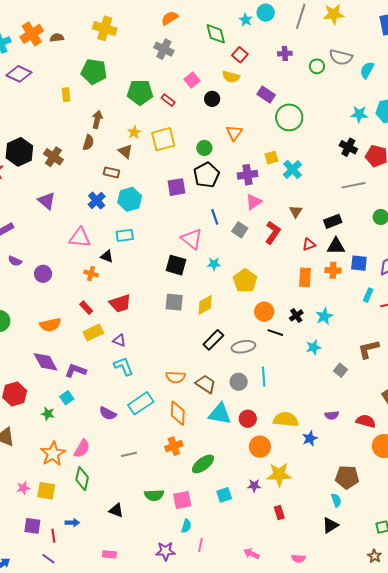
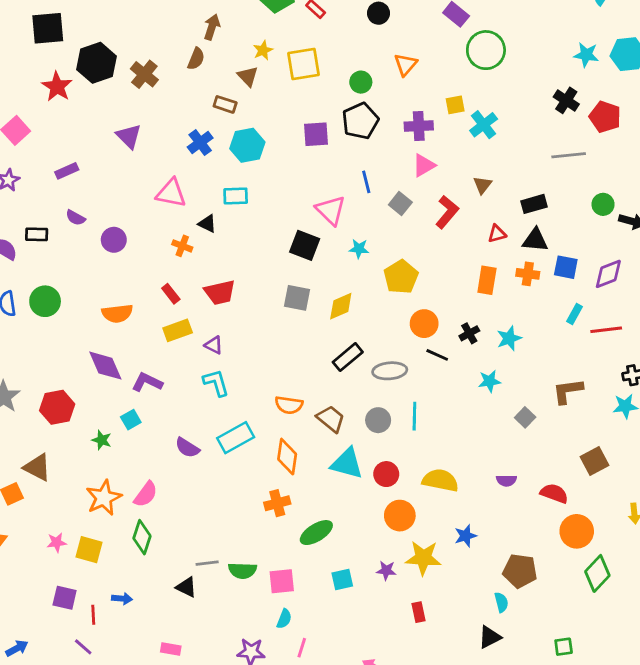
blue star: (310, 438) -> (466, 536), moved
gray line: (129, 454) -> (207, 563), moved

